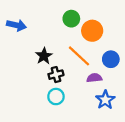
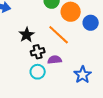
blue circle: (111, 59) -> (91, 23), moved
purple semicircle: (94, 78) -> (55, 60), moved

